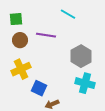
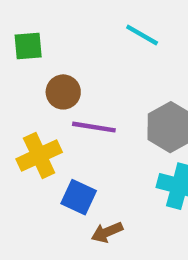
purple line: (46, 35) -> (94, 127), moved
brown circle: (20, 40) -> (63, 92), moved

